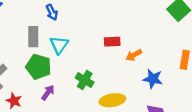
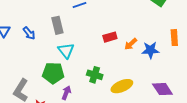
blue arrow: (52, 12) -> (29, 33), moved
gray rectangle: (33, 37) -> (57, 25), moved
blue star: (153, 79) -> (150, 50), moved

